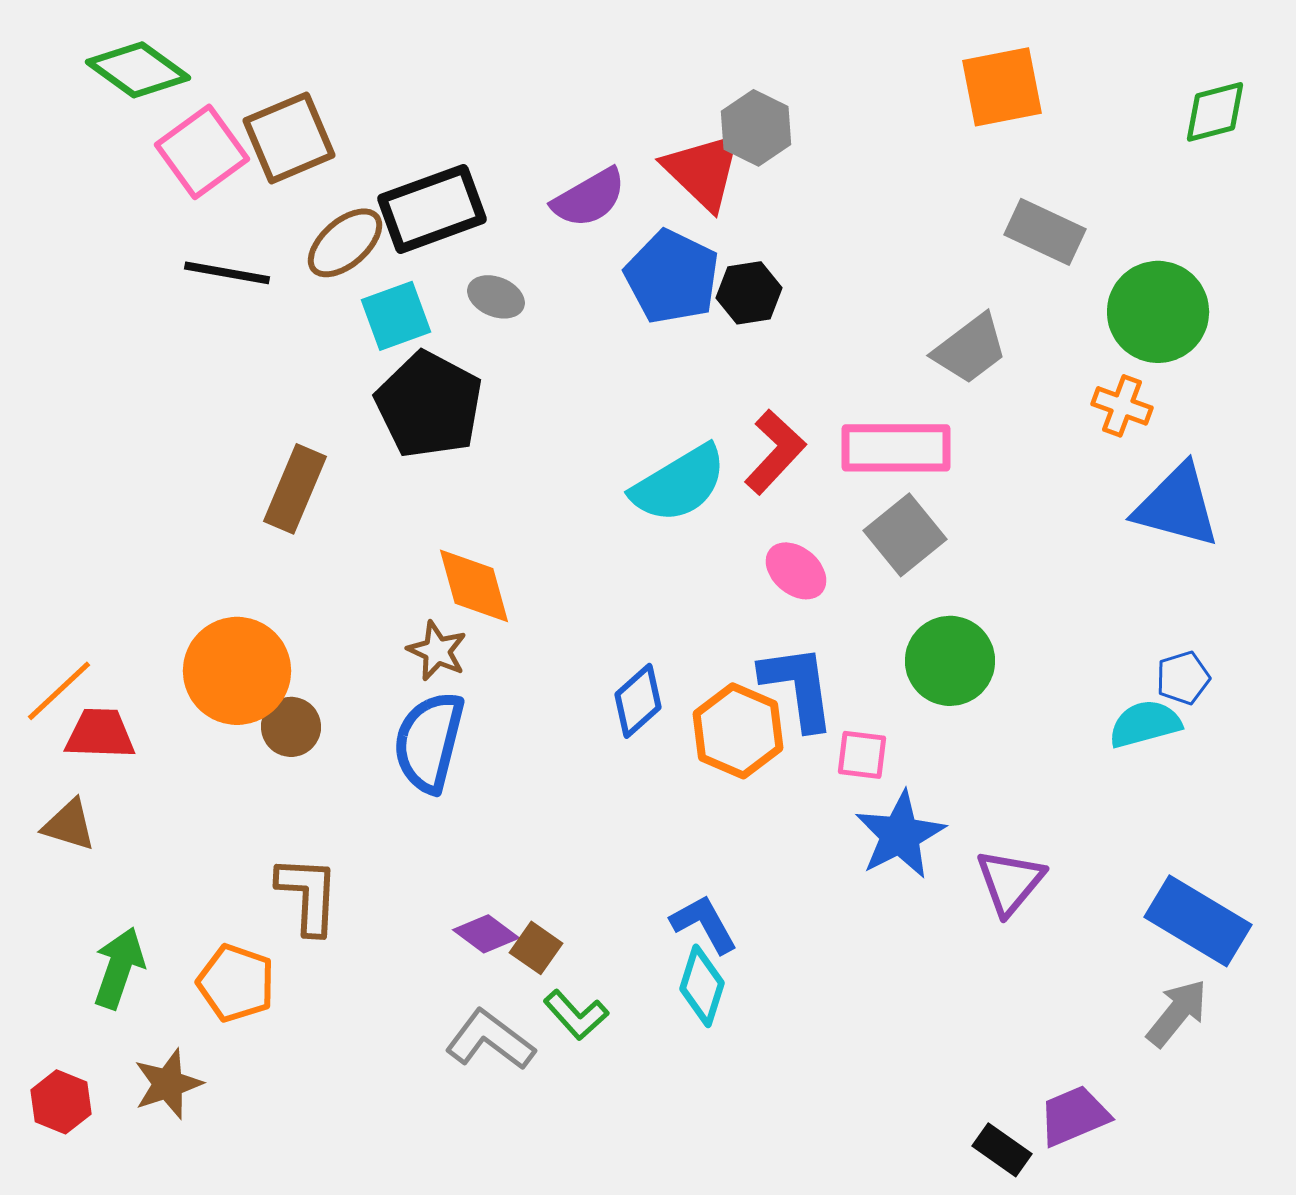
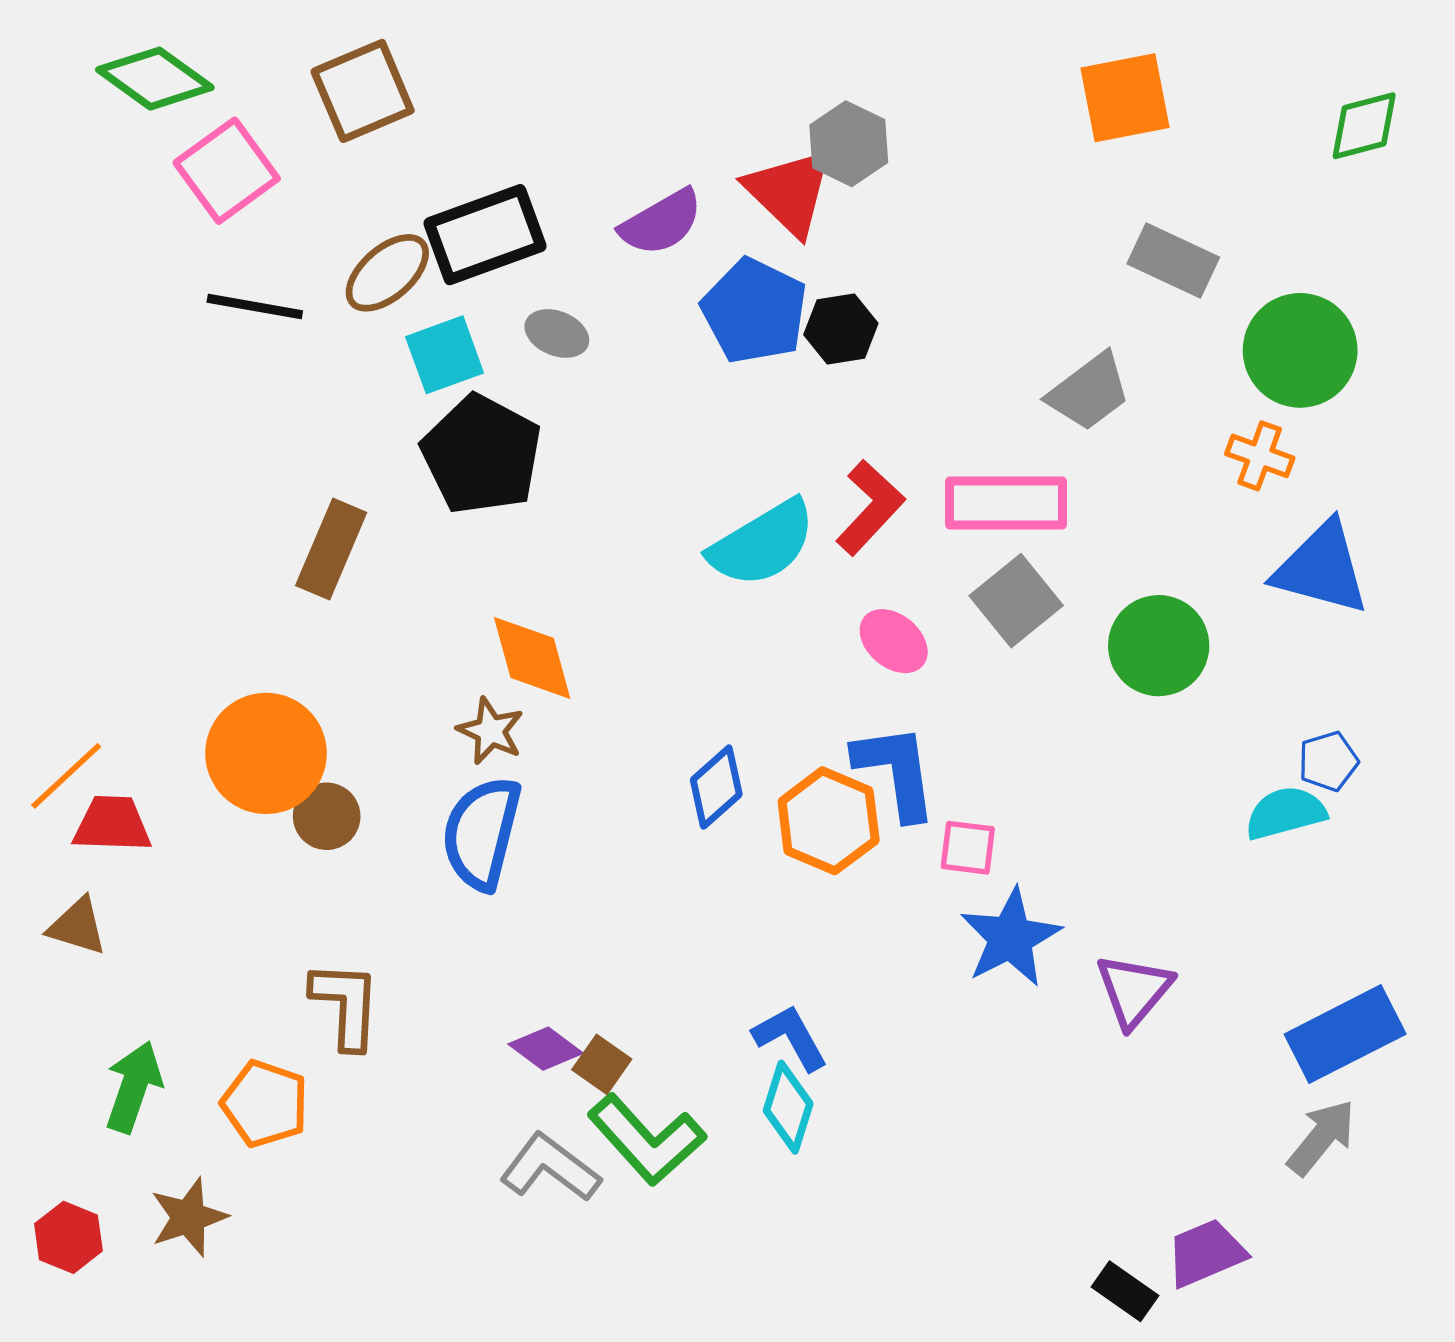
brown square: (289, 138) -> (363, 91), moved
green circle: (950, 661) -> (1159, 646), moved
blue rectangle: (1198, 921) -> (1345, 1034), turned -58
green L-shape: (576, 1015) -> (647, 1140), size x1.6

